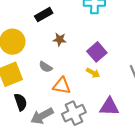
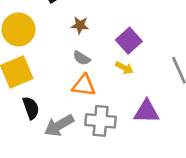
gray semicircle: (46, 67) -> (82, 58), moved
gray cross: (74, 113) -> (101, 121), turned 30

